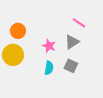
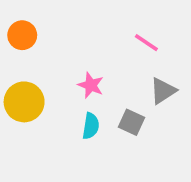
orange circle: (18, 31) -> (22, 35), moved
gray triangle: (72, 42) -> (163, 91), moved

